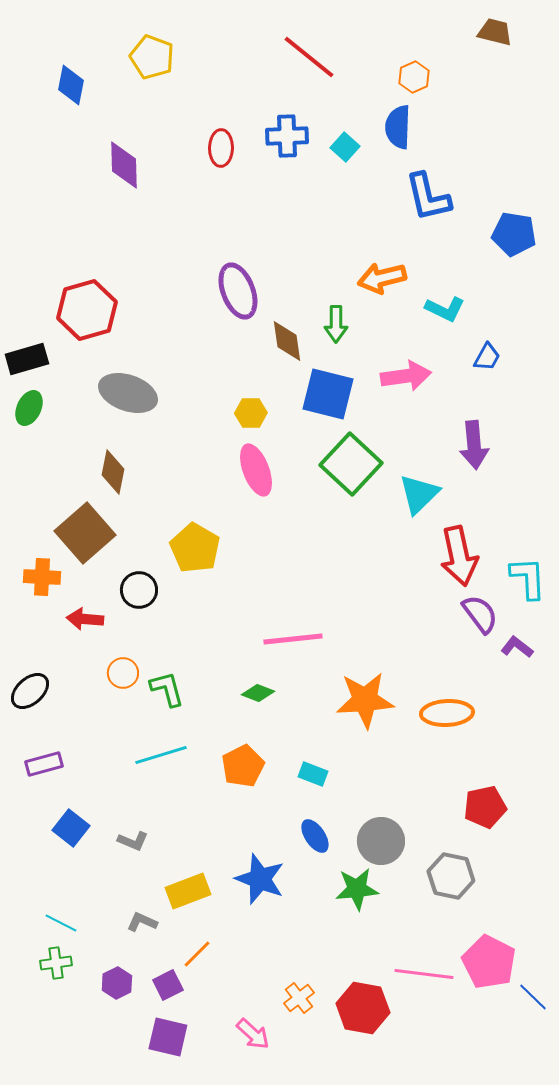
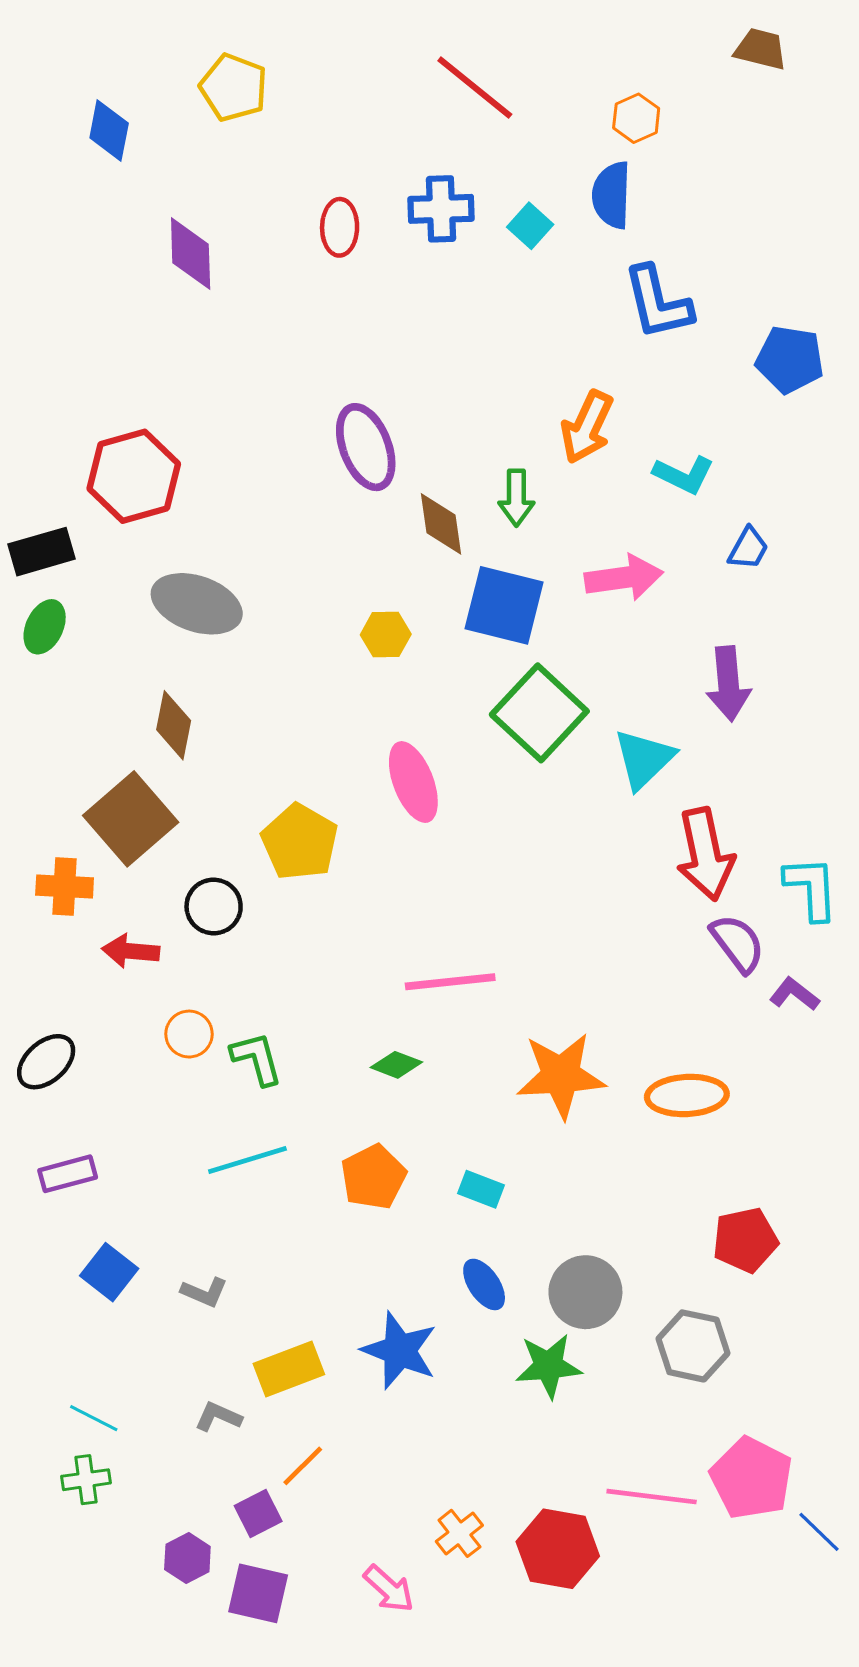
orange arrow: (382, 278) -> (587, 427), turned -51
pink ellipse: (256, 470) -> (413, 782), moved
purple hexagon: (117, 983) -> (187, 1558), moved

